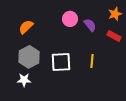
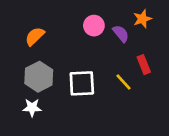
orange star: (115, 14) -> (142, 19), moved
red rectangle: (114, 36) -> (144, 65), moved, turned 40
yellow line: (92, 61) -> (124, 82), turned -48

